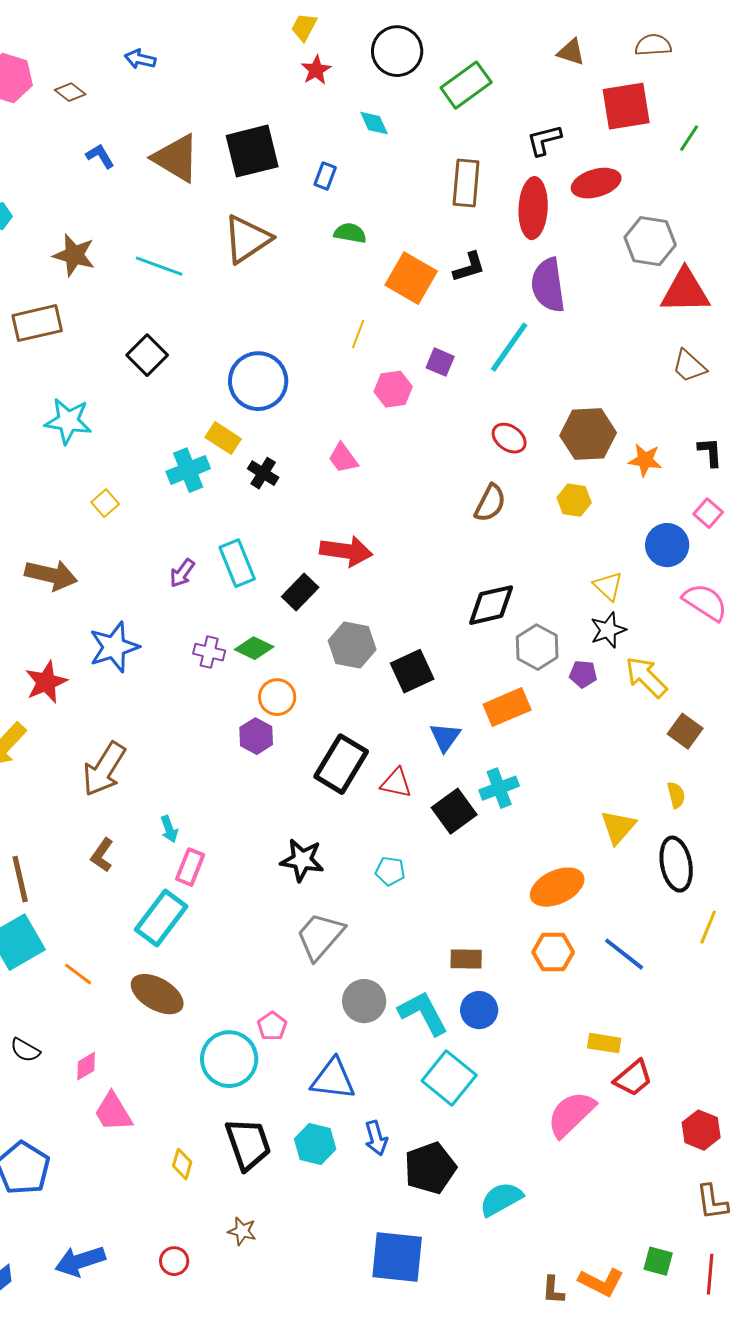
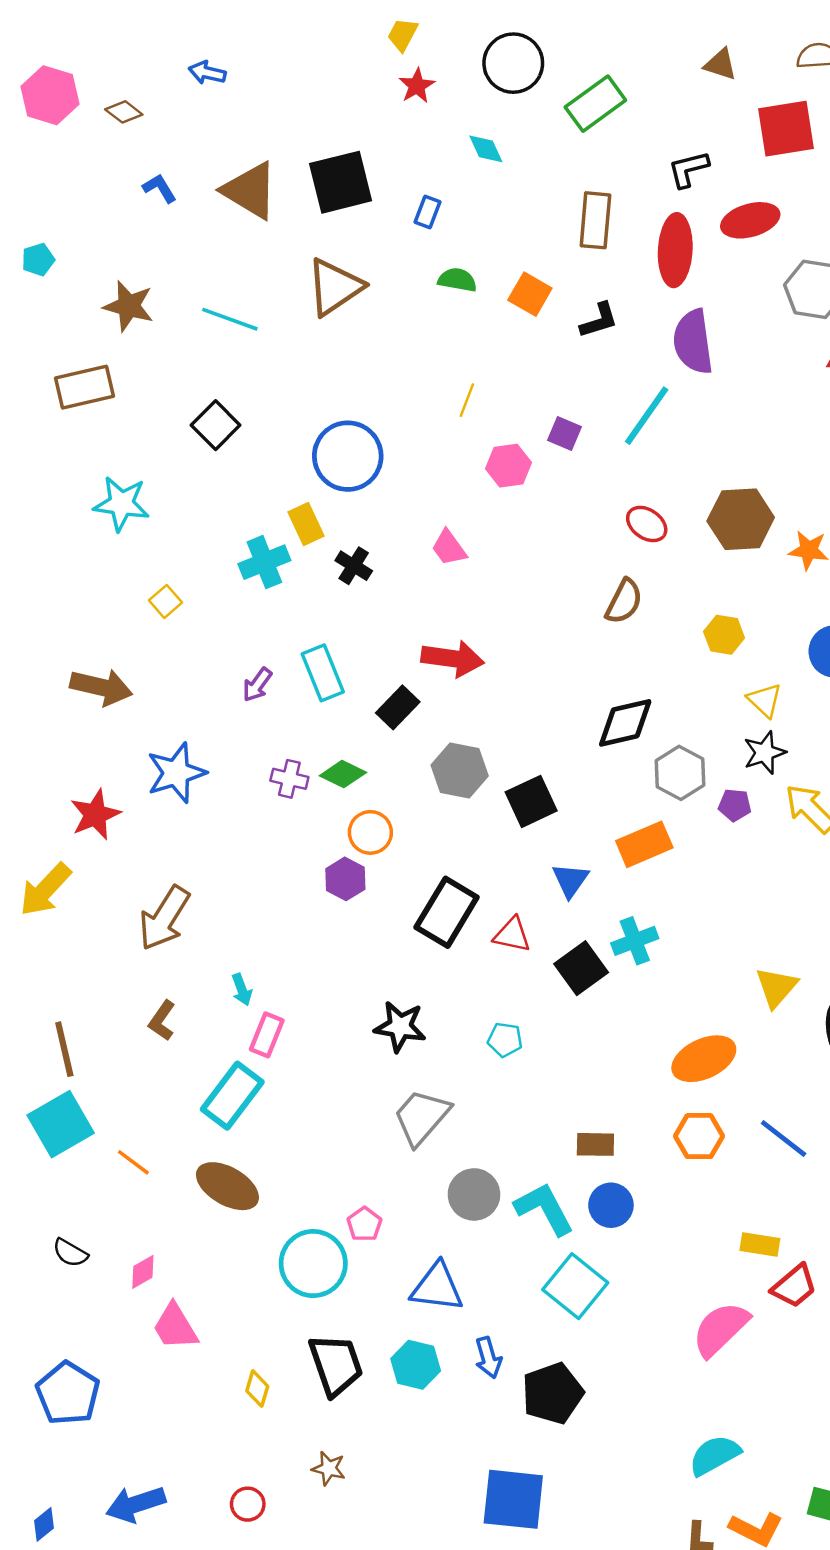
orange square: (411, 278) -> (530, 294), moved, size x0.7
yellow rectangle: (223, 438) -> (306, 524), turned 32
yellow hexagon: (574, 500) -> (724, 635), moved
cyan semicircle: (501, 1199) -> (715, 1455), moved

